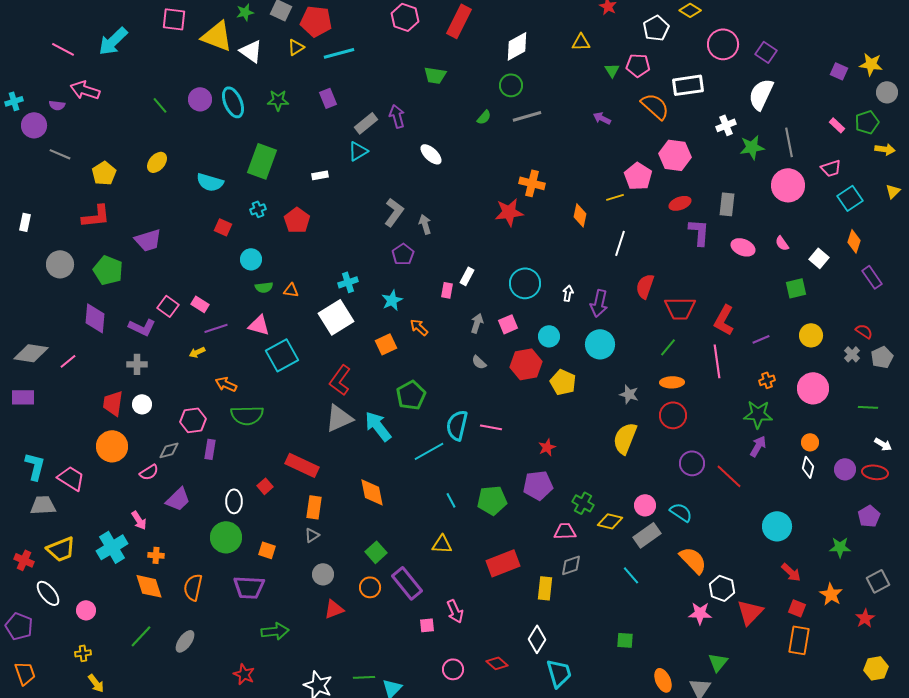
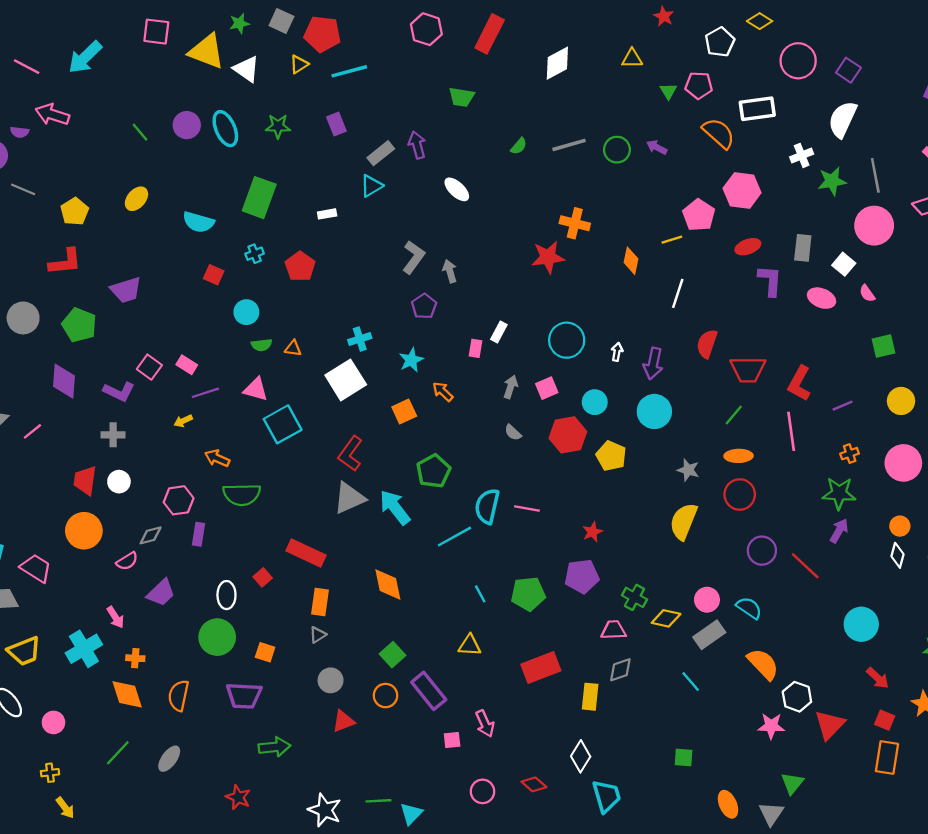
green circle: (511, 85) -> (617, 150), moved
white square: (819, 258) -> (844, 264), moved

